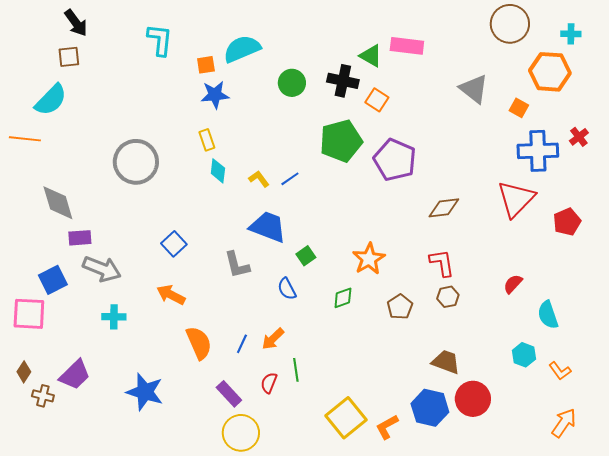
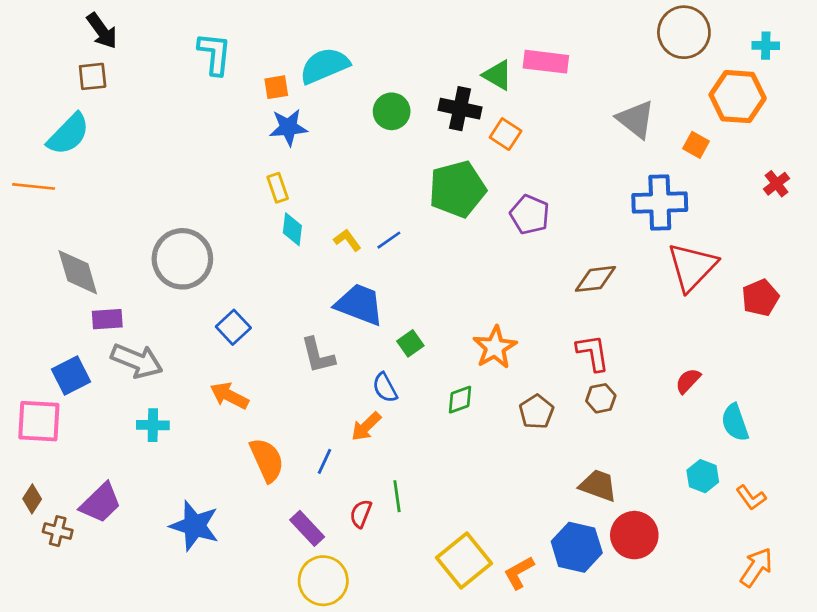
blue cross: (538, 151) -> (660, 203), moved
purple pentagon: (395, 160) -> (530, 215), size x0.7
gray circle: (136, 162) -> (182, 259), moved
orange arrow: (273, 339) -> (366, 426), moved

